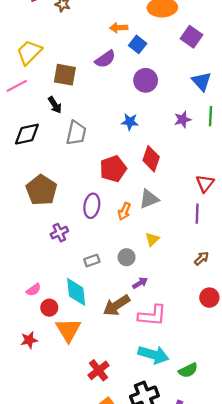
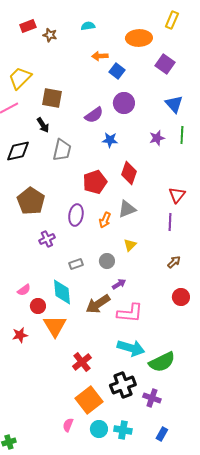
purple semicircle: (105, 59) -> (94, 115), moved
green semicircle: (188, 370) -> (162, 362), size x1.5

